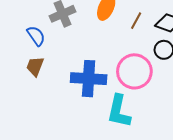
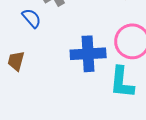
brown trapezoid: (35, 66) -> (16, 61), moved

